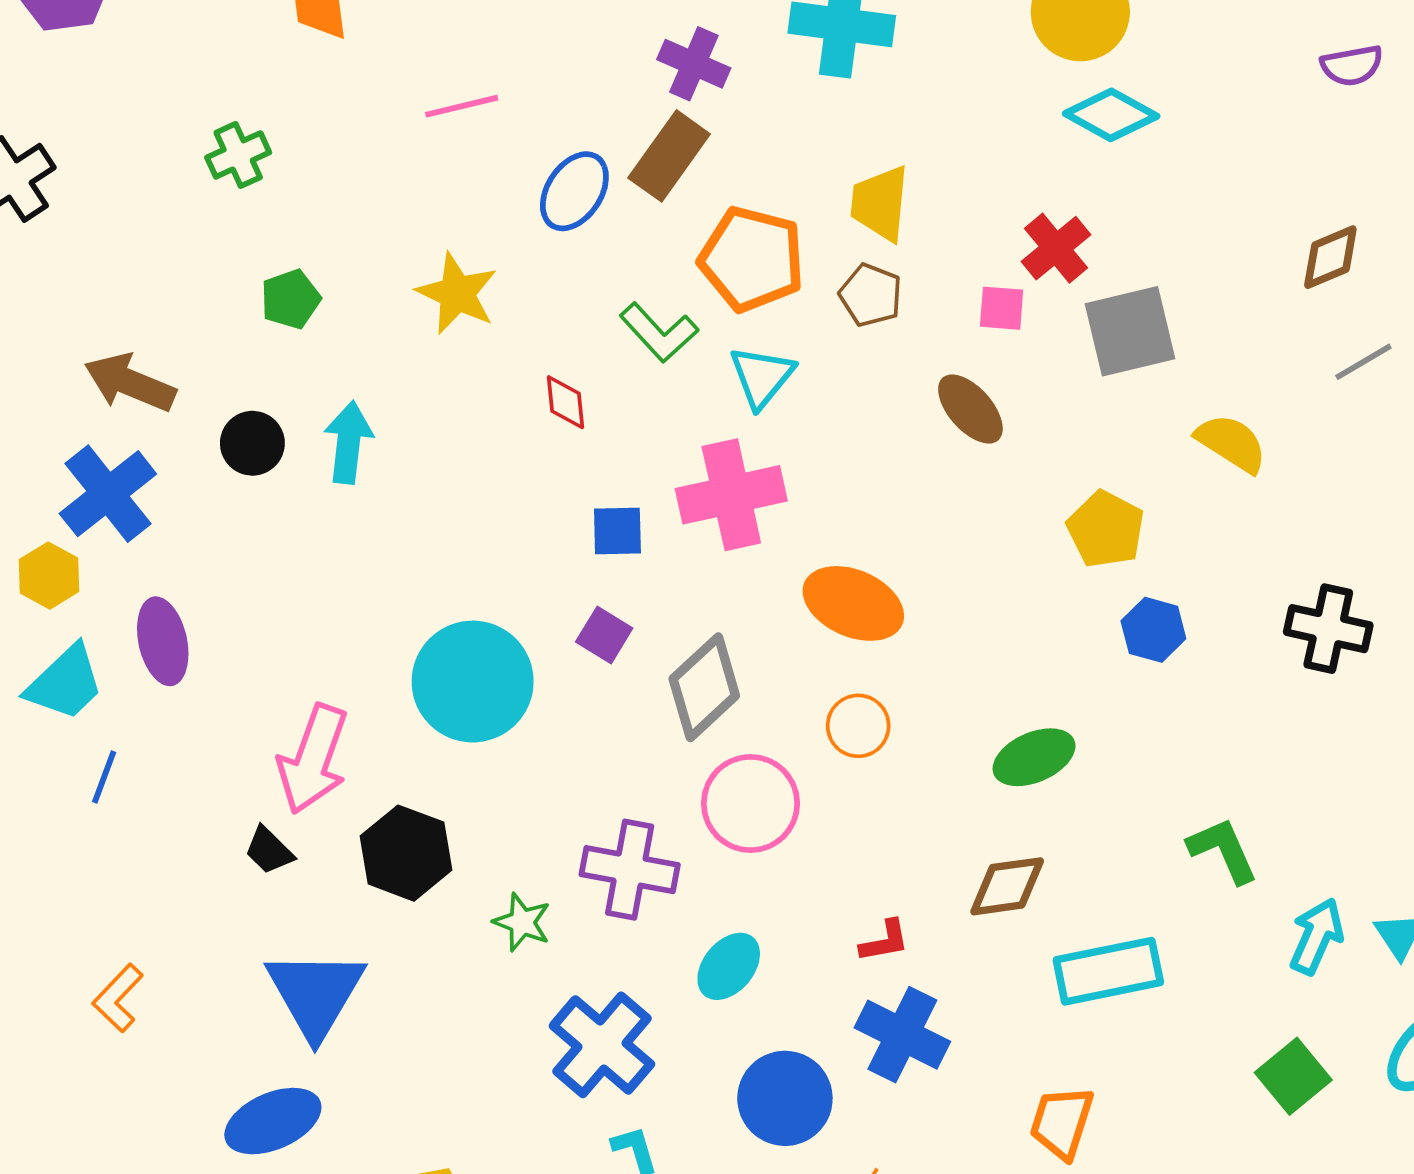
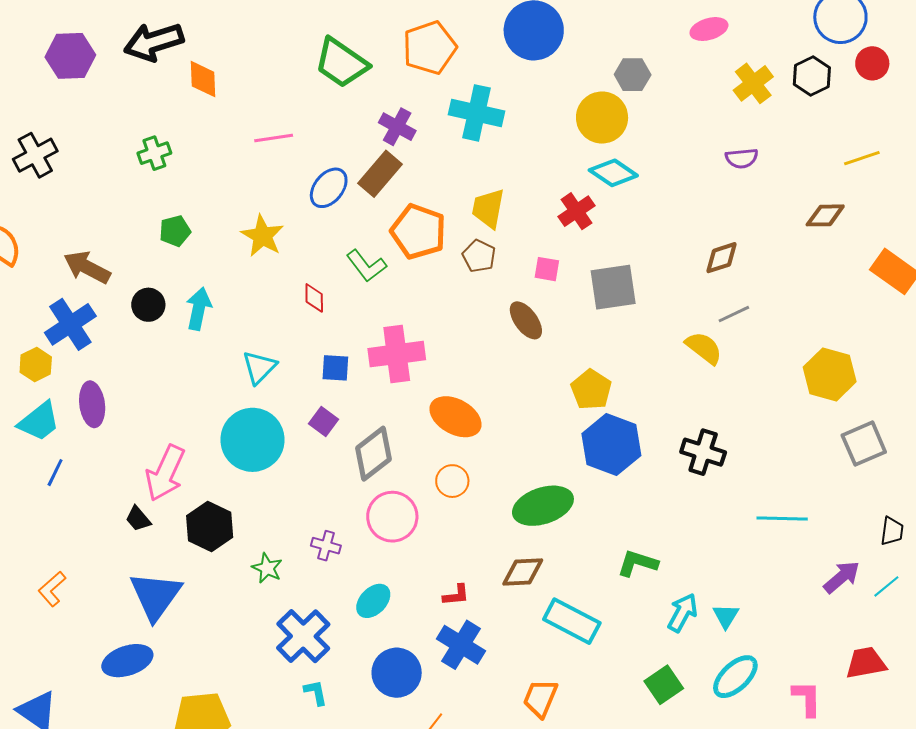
red cross: (1056, 248) -> (577, 211), moved
cyan triangle: (762, 377) -> (259, 367), moved
yellow semicircle: (1231, 443) -> (704, 348), moved
blue hexagon: (1153, 630) -> (611, 445), size x1.8
green ellipse: (1034, 757) -> (543, 506), size x1.4
green L-shape: (1223, 850) -> (637, 563), turned -54
purple cross: (630, 870) -> (326, 546), size x0.6
cyan rectangle: (1108, 971) -> (572, 621), turned 34

